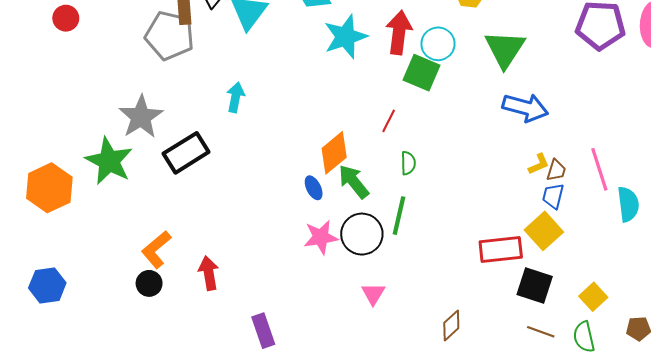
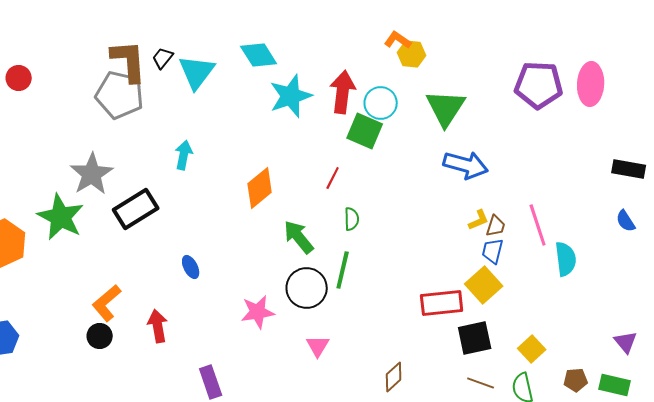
orange diamond: (334, 153) -> (260, 188), moved
blue ellipse: (314, 188) -> (191, 267), moved
pink star: (321, 237) -> (258, 312), moved
black square: (535, 285) -> (475, 338), turned -30

